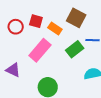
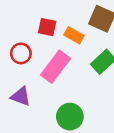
red circle: (16, 27) -> (21, 53), moved

